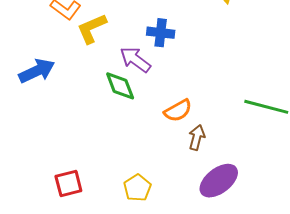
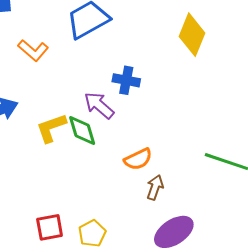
yellow L-shape: (92, 28) -> (51, 128), moved
red square: (68, 184) -> (50, 227), moved

